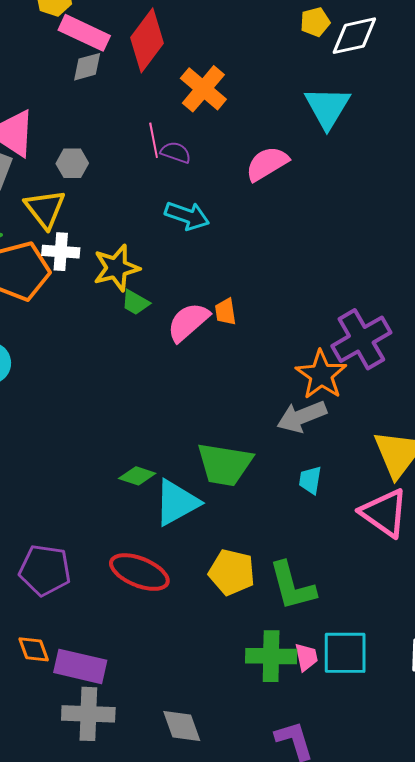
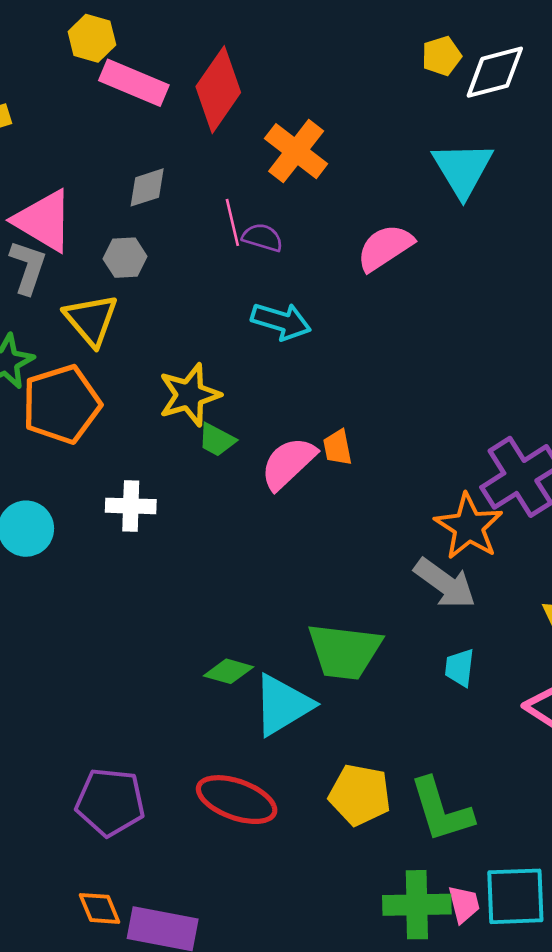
gray diamond: (87, 67) -> (147, 187), moved
white cross: (61, 252) -> (131, 506), moved
gray arrow: (302, 417) -> (445, 583), turned -120

